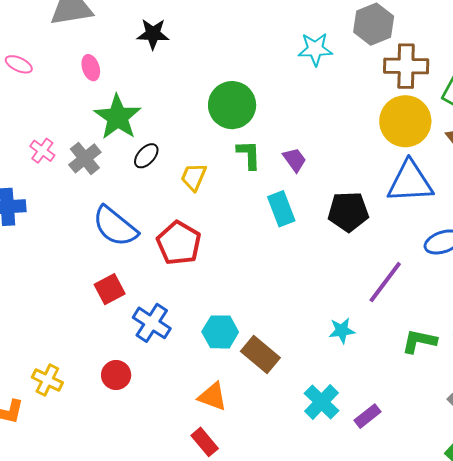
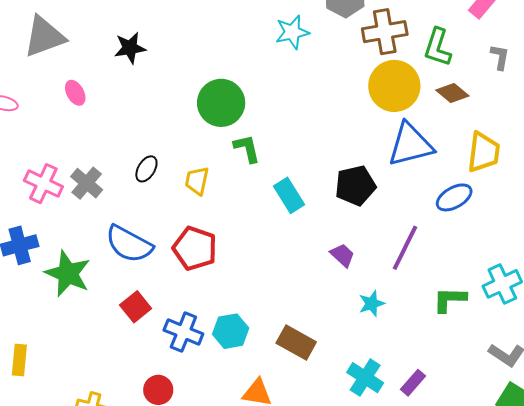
green star: (118, 117) -> (68, 274), moved
pink cross: (42, 151) -> (43, 184), size x1.5
purple trapezoid: (295, 160) -> (342, 255), moved
cyan hexagon: (220, 332) -> (231, 331), moved

